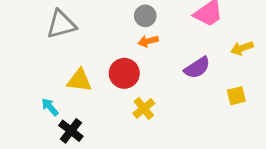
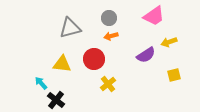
gray triangle: (61, 24) -> (70, 28), moved
yellow arrow: (242, 48) -> (169, 42), moved

